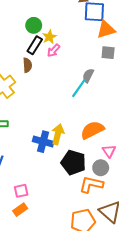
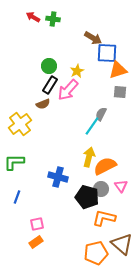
yellow star: (49, 37) -> (77, 71), moved
pink arrow: (54, 50) -> (68, 90), size x1.6
brown semicircle: (27, 65) -> (43, 104), turned 72
yellow arrow: (58, 134) -> (89, 157), moved
gray circle: (101, 168) -> (101, 189), moved

